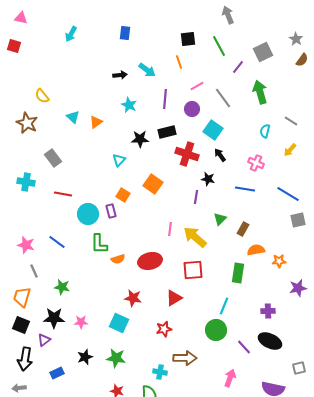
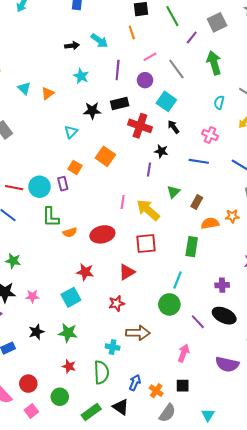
red line: (63, 194) -> (14, 188), moved
orange star: (279, 261) -> (232, 216), moved
cyan square: (119, 323) -> (71, 297), turned 36

